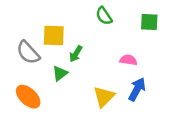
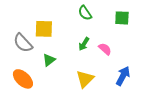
green arrow: (76, 54) -> (84, 44), moved
pink semicircle: (128, 60) -> (105, 49), turned 32
blue arrow: (137, 89) -> (123, 76), moved

